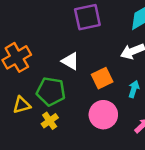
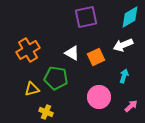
orange square: (102, 78) -> (96, 57), moved
yellow cross: (50, 121) -> (46, 112), moved, turned -32

